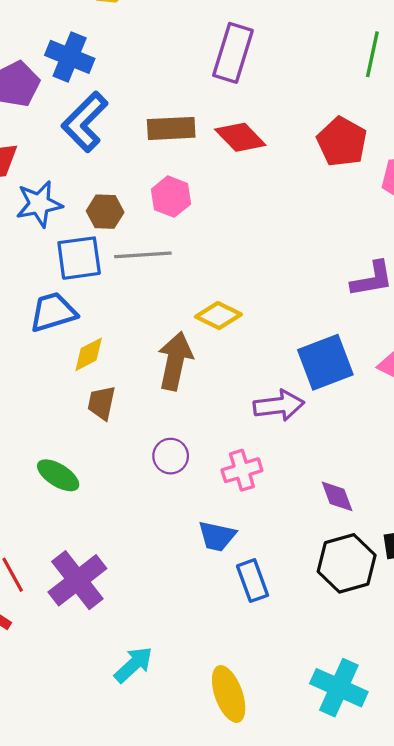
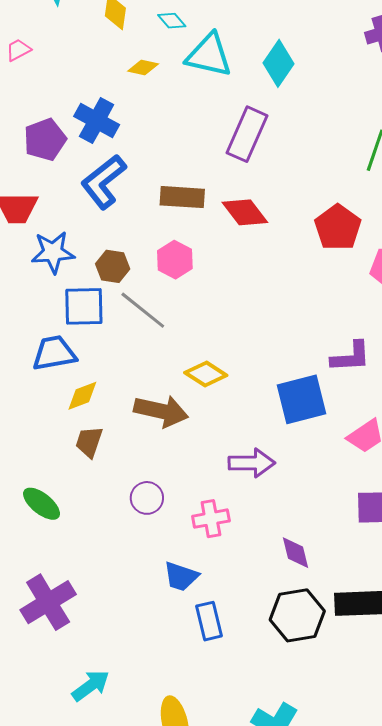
gray line: (143, 255) -> (143, 310), turned 36
brown arrow: (175, 361) -> (161, 411), turned 84
blue square: (325, 362) -> (301, 399), moved

